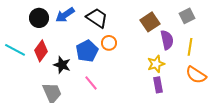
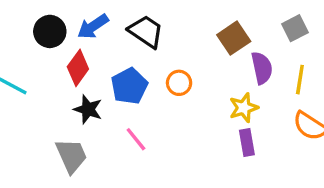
orange circle: (109, 43) -> (179, 83), moved
red diamond: (41, 51) -> (78, 68), moved

